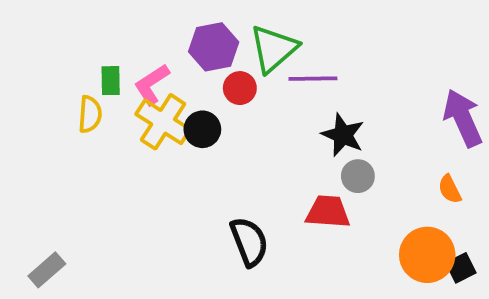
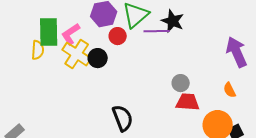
green rectangle: (111, 81) -> (49, 32), size x1.8
black star: (343, 135) -> (173, 21), moved
red trapezoid: (328, 212) -> (188, 102), moved

